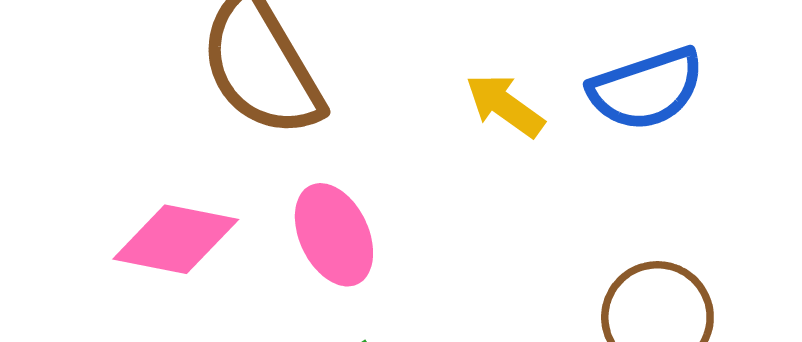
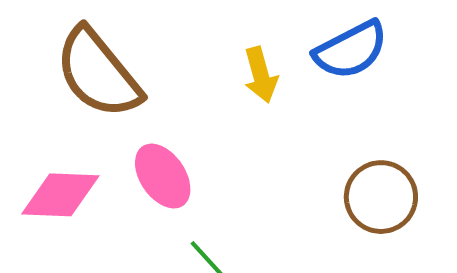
yellow arrow: (505, 105) -> (261, 75), turned -132

